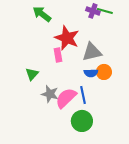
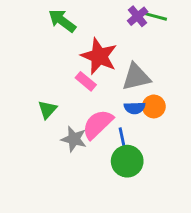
purple cross: (93, 11) -> (138, 16), turned 32
pink rectangle: (58, 55) -> (86, 81), turned -40
pink semicircle: (66, 98) -> (98, 124), moved
green circle: (82, 121) -> (127, 161), moved

